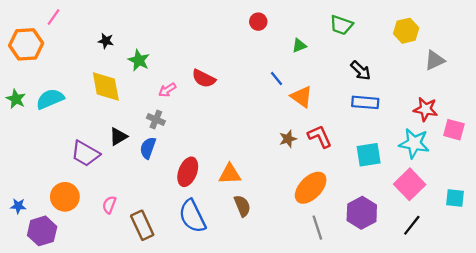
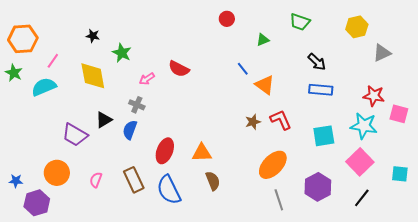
pink line: (53, 17) -> (53, 61), moved
green star: (16, 99) -> (14, 73), moved
brown rectangle: (142, 225) -> (134, 180), moved

